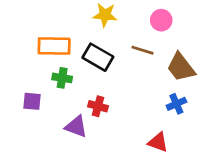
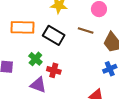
green cross: (62, 78) -> (35, 59), moved, turned 32

